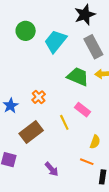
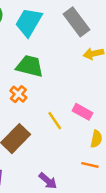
green trapezoid: (78, 77) -> (30, 66), moved
pink rectangle: (82, 110) -> (83, 112), moved

